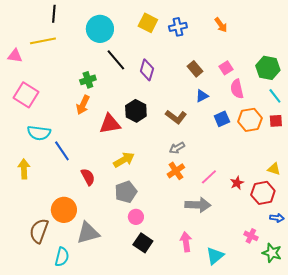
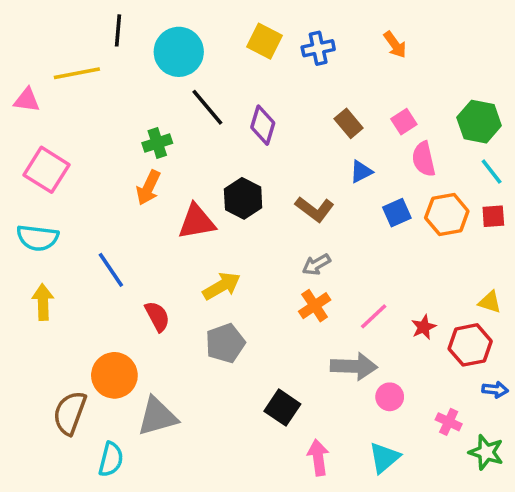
black line: (54, 14) -> (118, 30), moved
cyan semicircle: (39, 133) -> (38, 238), moved
pink circle: (136, 217) -> (390, 397), moved
pink arrow: (186, 242) -> (318, 458), moved
black square: (143, 243) -> (282, 408), moved

